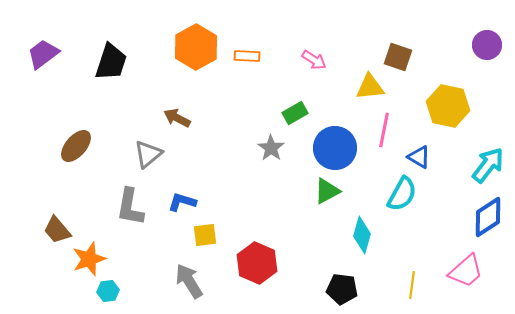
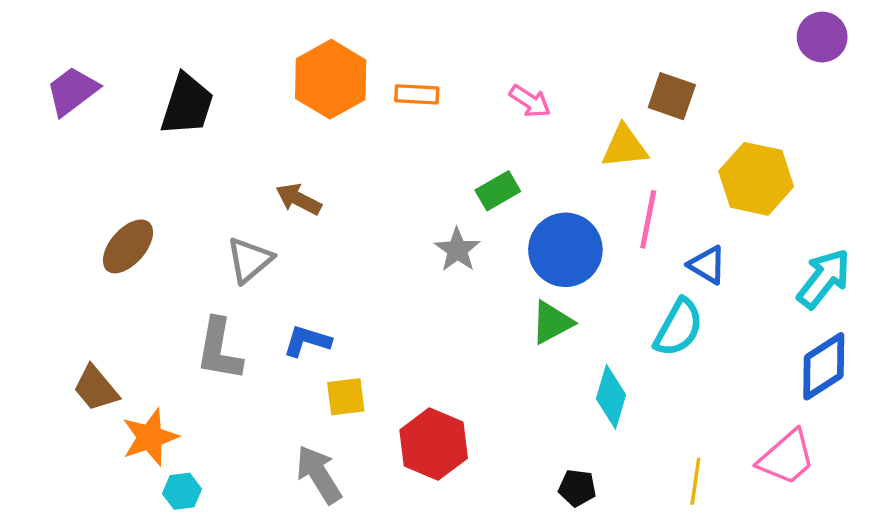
purple circle: (487, 45) -> (822, 37), moved
black pentagon: (342, 289) -> (577, 488), size x0.7

